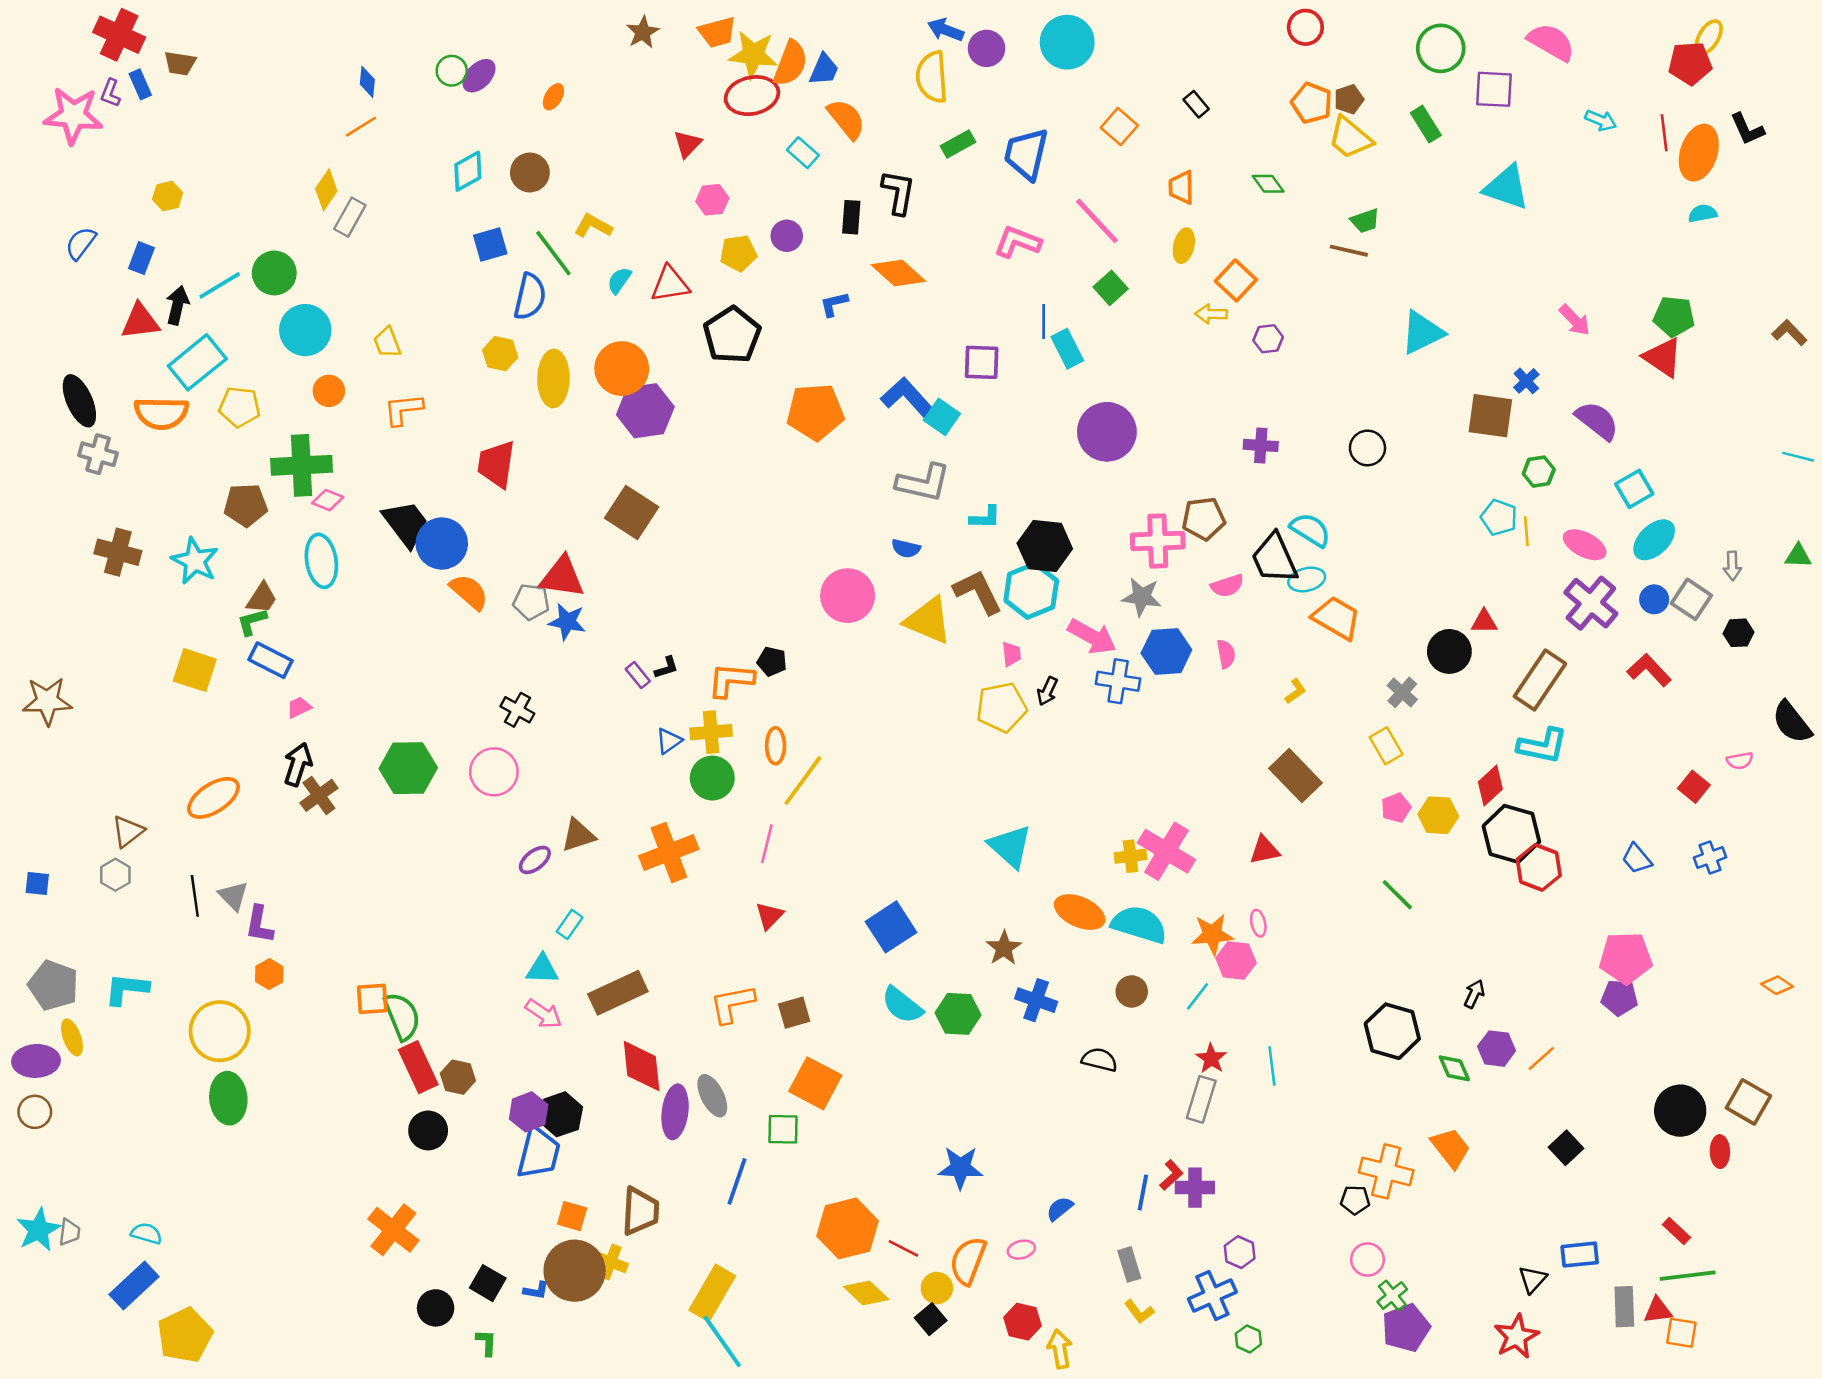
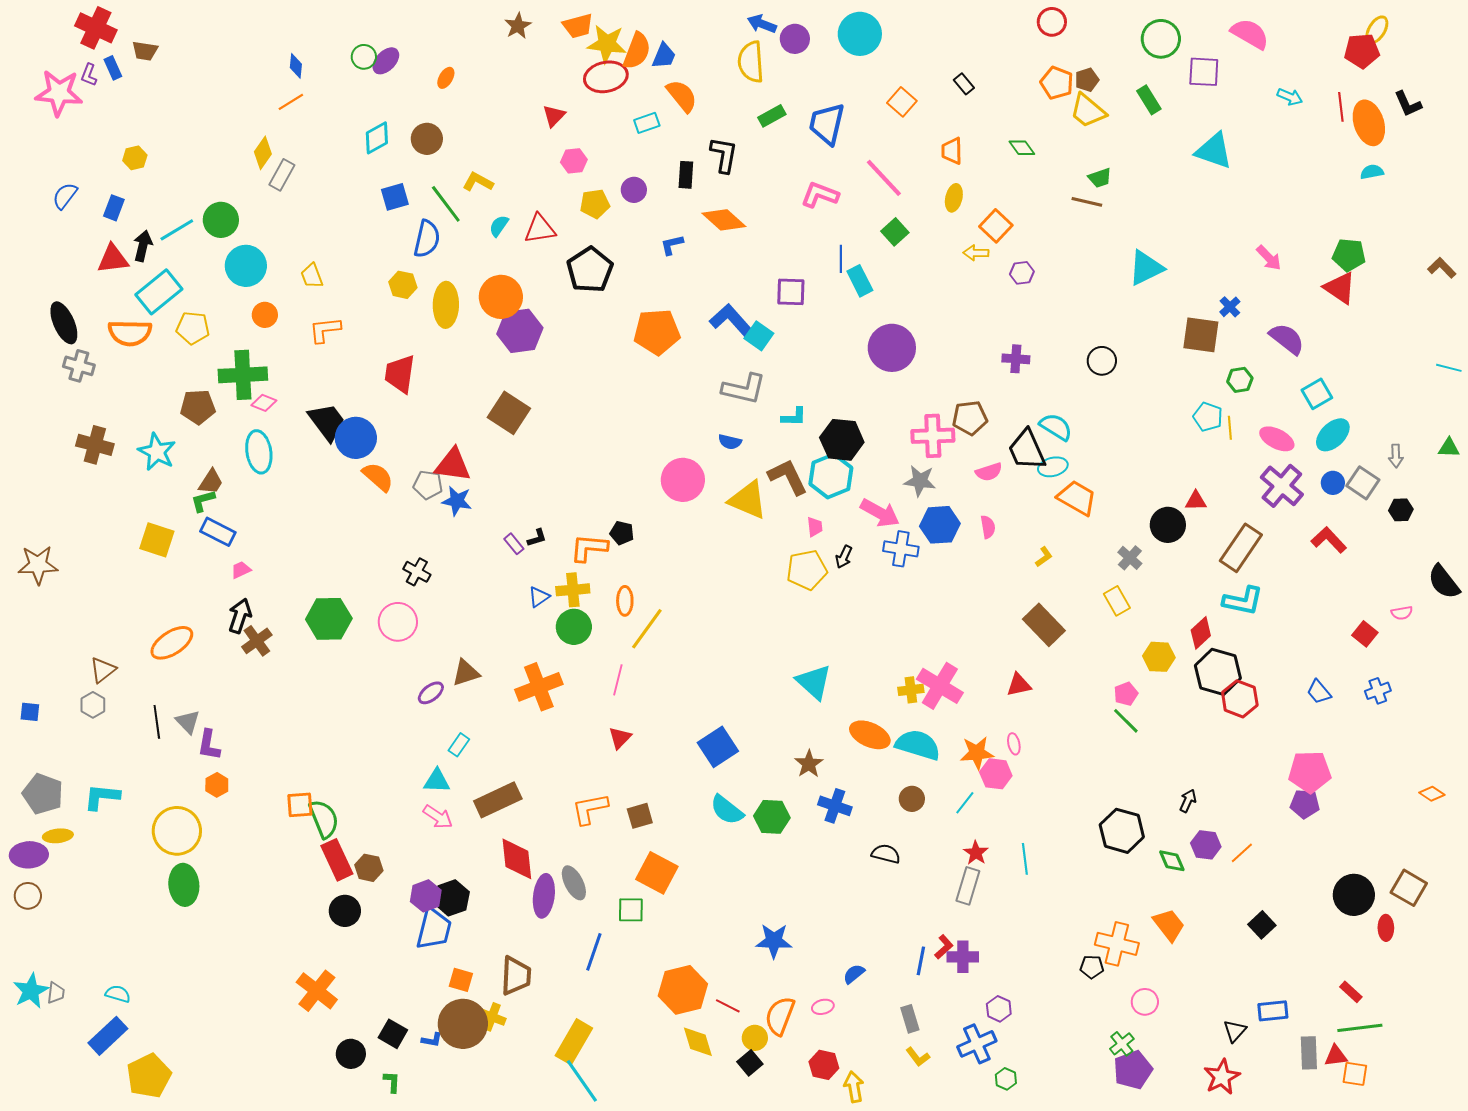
cyan rectangle: (803, 153) -> (647, 123), turned -60
orange ellipse: (1699, 153) -> (1369, 123), turned -36
pink pentagon: (1396, 808) -> (1126, 694), moved
yellow ellipse: (72, 1037) -> (58, 836), turned -76
pink circle: (1367, 1260) -> (1145, 1002), moved
yellow diamond: (866, 1293) -> (698, 1042), turned 30

